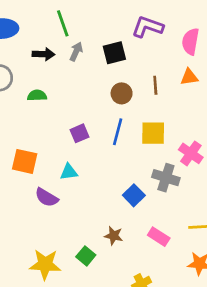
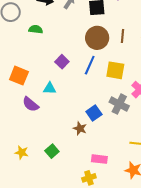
brown circle: (122, 93) -> (97, 38), size x1.5
purple square: (79, 133) -> (62, 62), turned -32
brown star: (114, 236) -> (80, 128), moved
pink rectangle: (159, 237) -> (99, 159), moved, turned -35
yellow star: (45, 264) -> (22, 152), size x0.6

